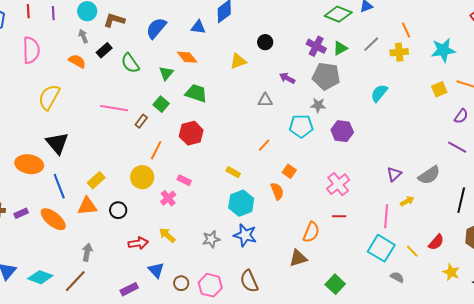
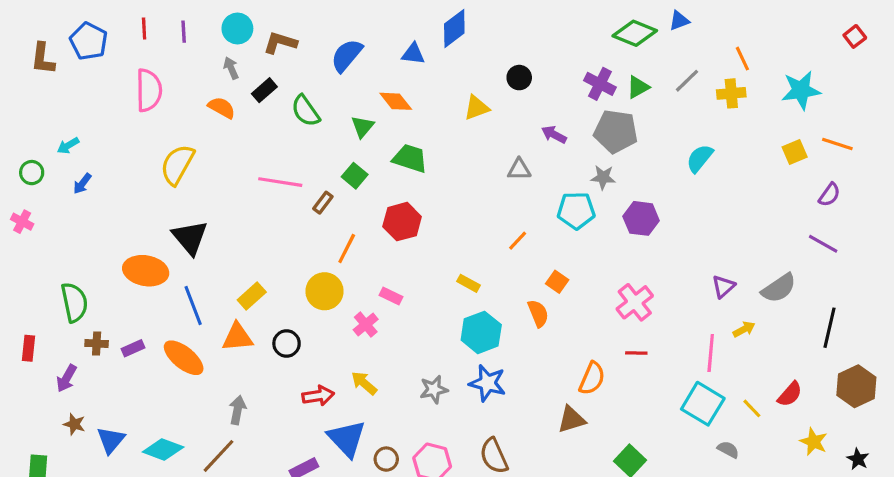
blue triangle: (156, 270) -> (347, 438), size x1.5

